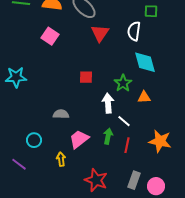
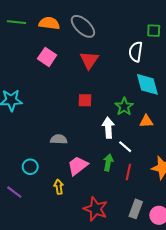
red triangle: (100, 33) -> (89, 60), moved

